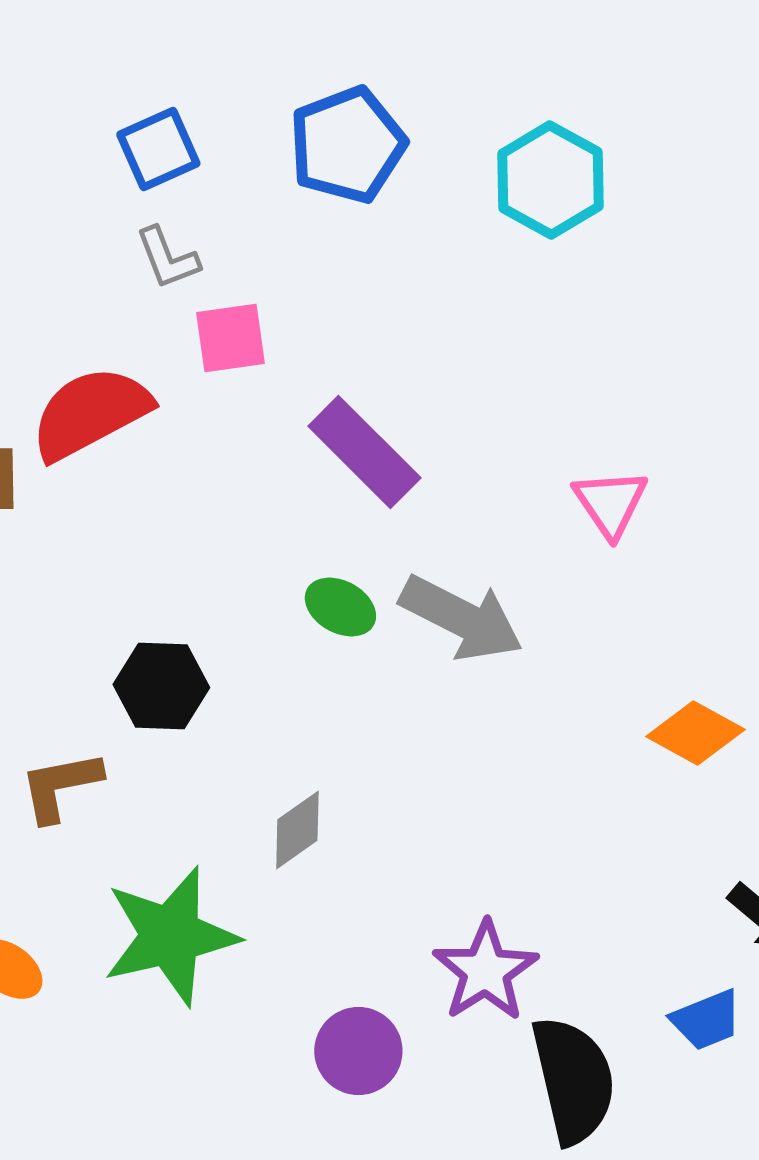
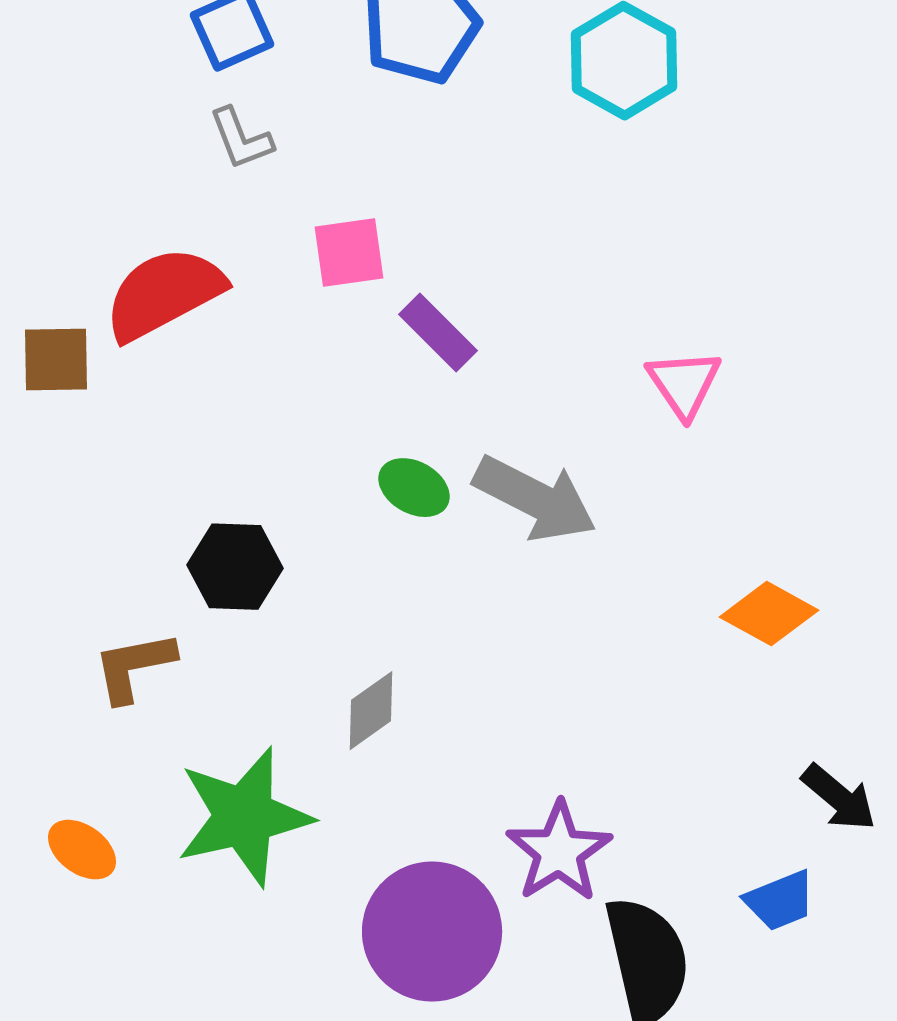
pink square: (230, 338) -> (349, 253), moved
purple rectangle: (364, 452) -> (438, 333), size x0.7
purple circle: (358, 1051) -> (432, 932), size x1.6

